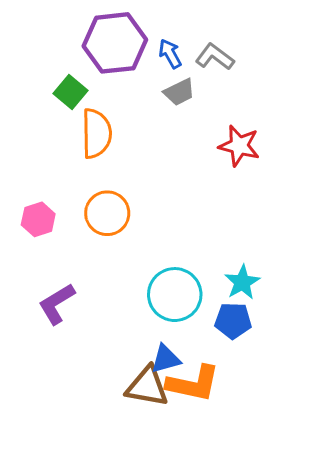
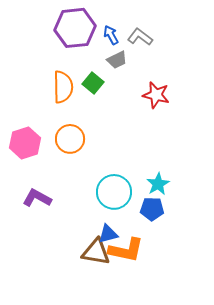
green square: (70, 92) -> (93, 83), moved
pink hexagon: (38, 219) -> (25, 143), size x1.4
purple L-shape: (57, 304) -> (37, 198), turned 60

